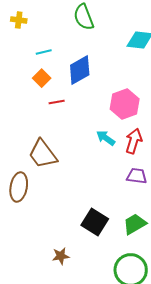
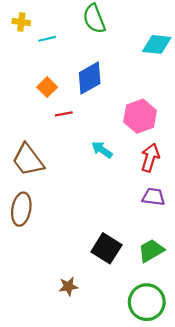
cyan line: (44, 52) -> (47, 39), moved
cyan arrow: (106, 138) -> (102, 150), moved
brown trapezoid: (43, 154) -> (28, 160), moved

